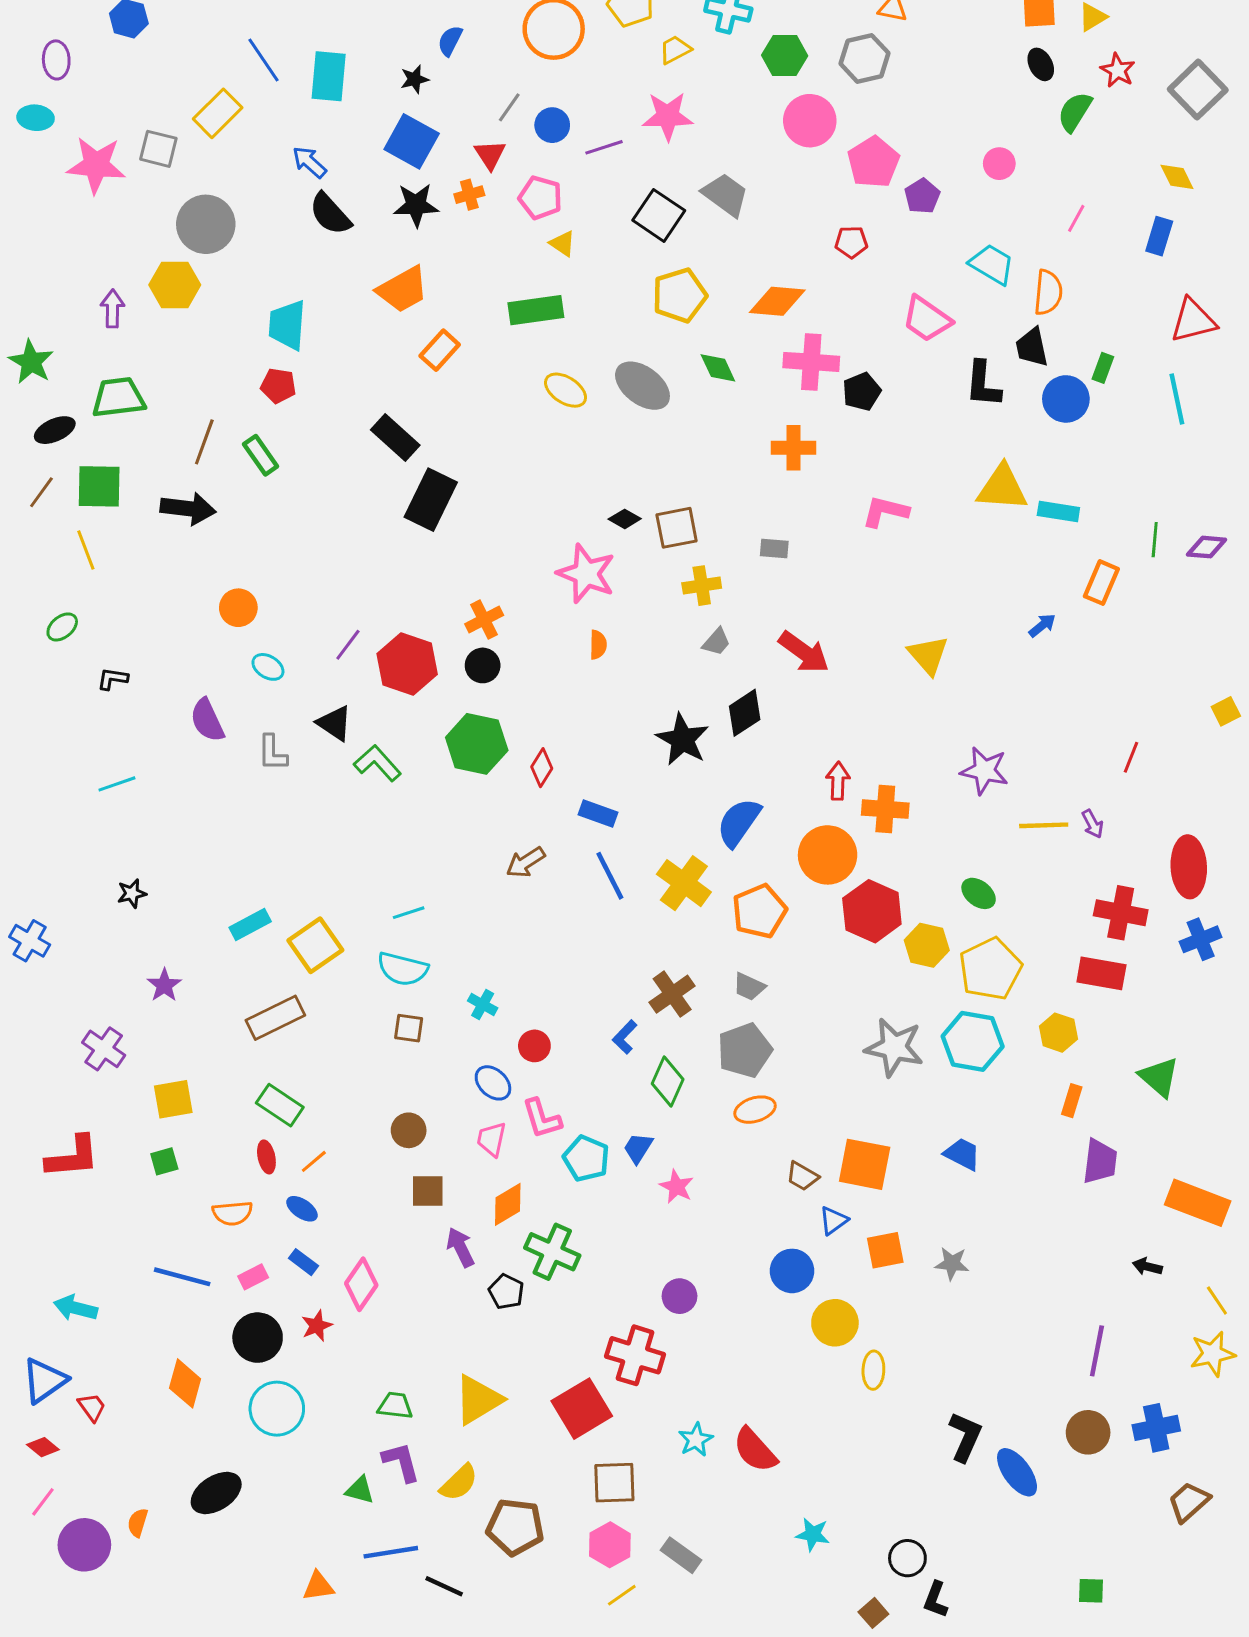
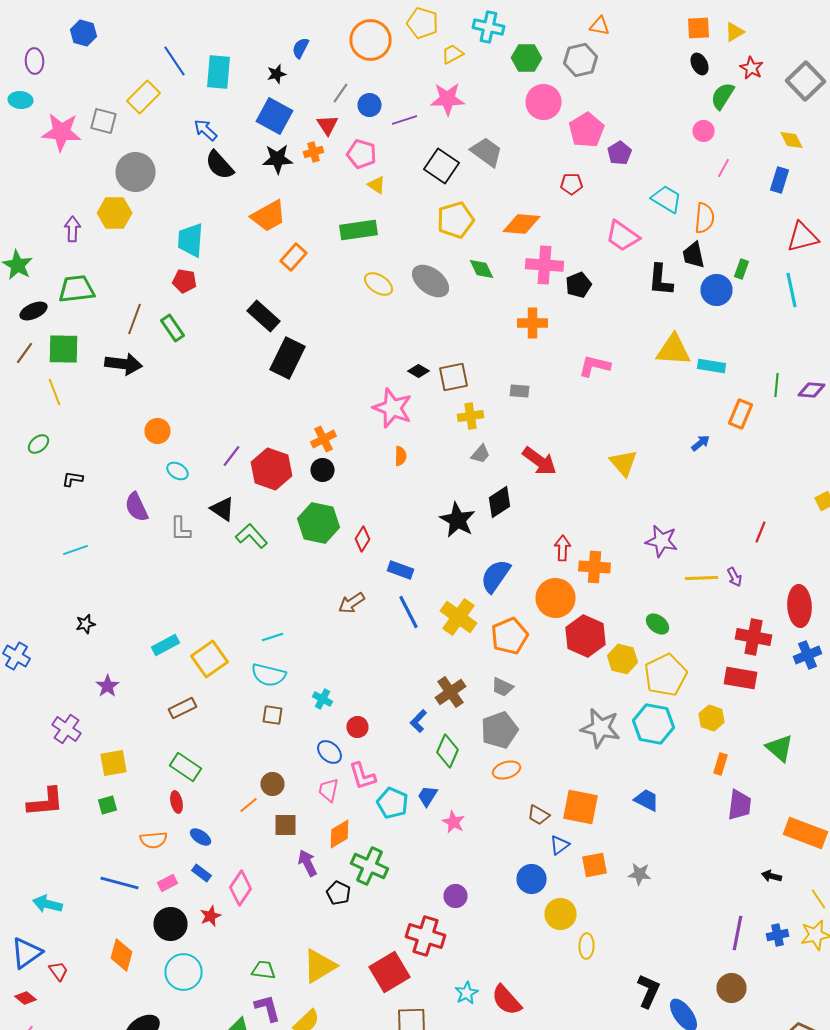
pink circle: (999, 164) -> (704, 131), moved
brown rectangle: (275, 1018) -> (182, 708), size x0.7
orange line: (314, 1161) -> (248, 805), moved
blue cross: (1156, 1428) -> (778, 935), moved, size x0.7

